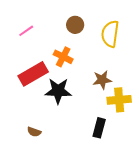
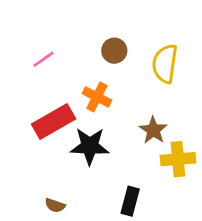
brown star: (102, 80) -> (153, 130), turned -30
black rectangle: (99, 128) -> (130, 201), moved

